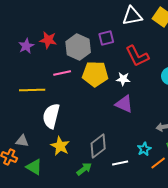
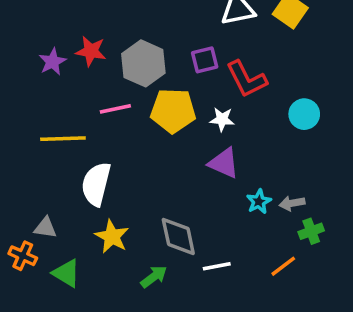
purple square: (106, 38) -> (205, 60), moved
gray diamond: (98, 146) -> (178, 236), turned -65
cyan star: (144, 149) -> (259, 202), moved

